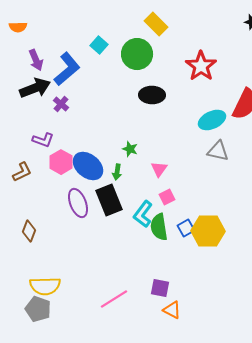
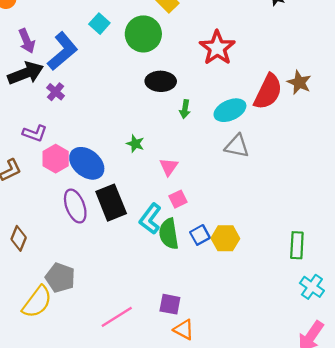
green arrow: (117, 172) -> (185, 109), moved
yellow hexagon: (208, 231) -> (225, 238), size x0.7
yellow semicircle: (45, 286) -> (37, 302), turned -52
gray pentagon: (38, 309) -> (60, 278), moved

